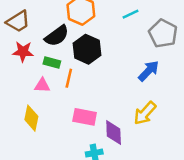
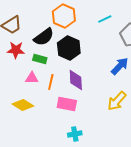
orange line: (69, 78) -> (51, 82), moved
yellow diamond: (31, 118) -> (23, 105), turned -70
purple diamond: (114, 133) -> (76, 80), moved

